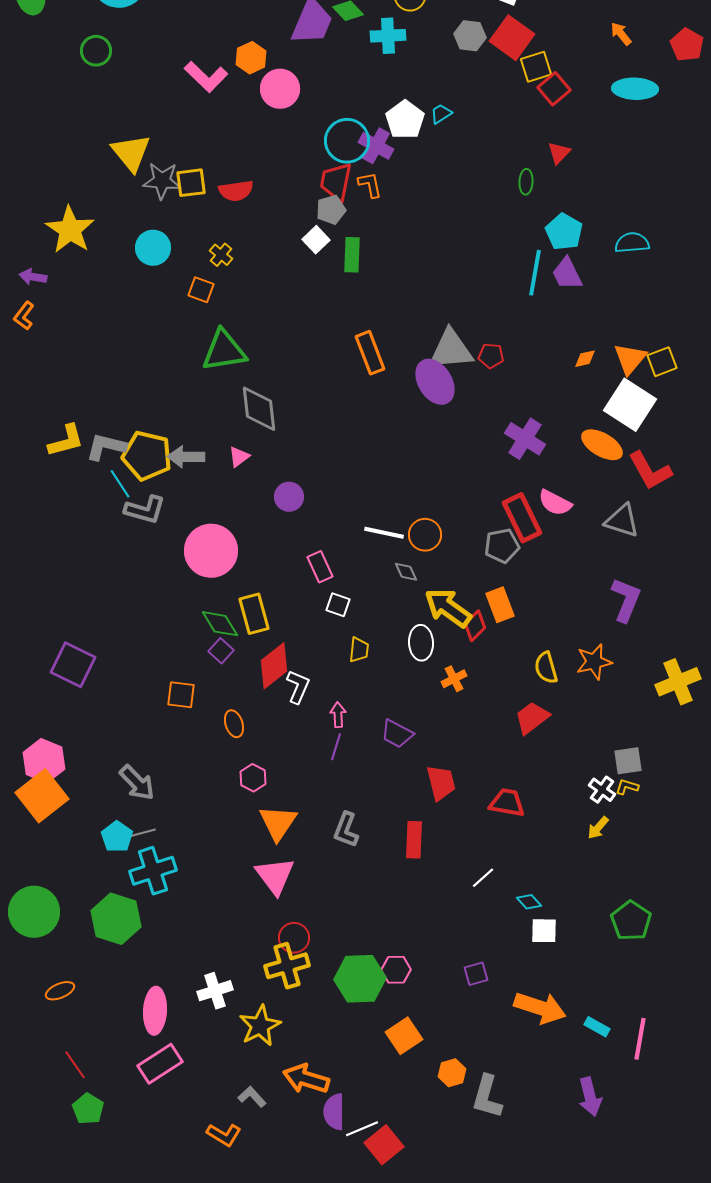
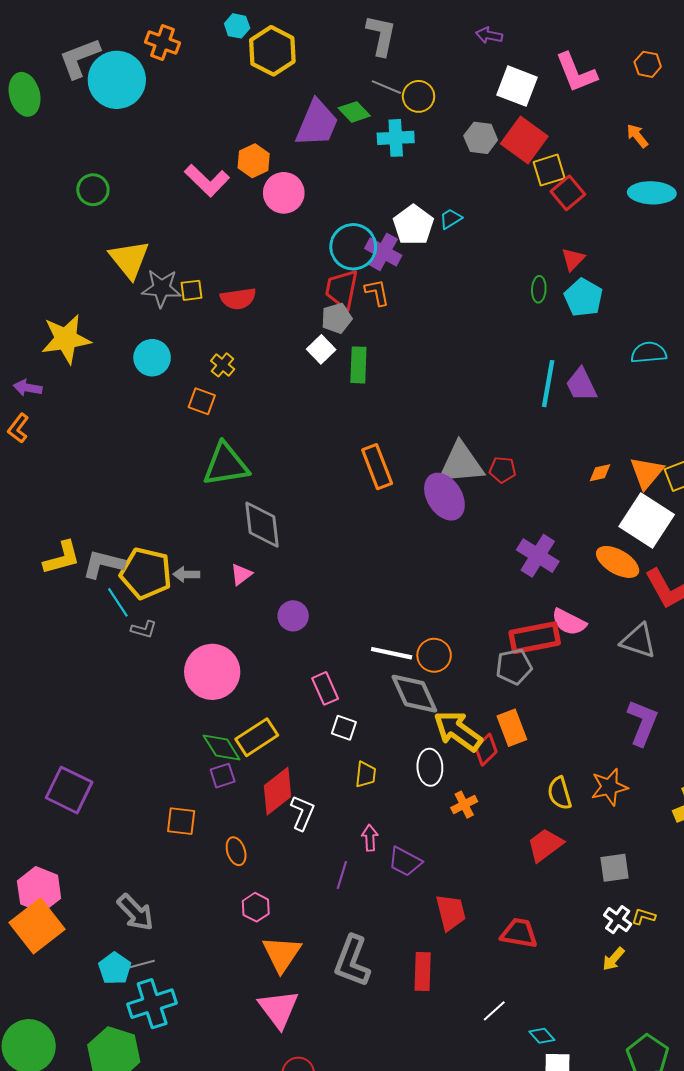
green circle: (96, 51) -> (93, 190), moved
yellow square: (191, 183) -> (191, 290), size x0.7
yellow star: (70, 230) -> (66, 339), turned 30
cyan pentagon: (564, 232) -> (583, 298), moved
gray arrow: (186, 457) -> (186, 574), size x0.7
gray L-shape: (145, 510) -> (144, 629), size x0.6
red rectangle: (522, 518) -> (535, 638), turned -75
gray diamond: (406, 572) -> (414, 694), size x2.0
yellow rectangle: (254, 614) -> (257, 737), turned 72
purple square: (221, 651) -> (223, 776), turned 30
pink arrow: (338, 715) -> (370, 838), moved
gray square: (628, 761) -> (614, 868), moved
gray L-shape: (346, 830) -> (352, 961), size x1.4

